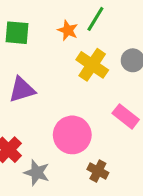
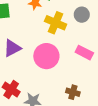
pink circle: (72, 135) -> (46, 56), moved

